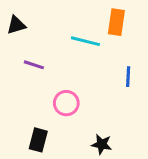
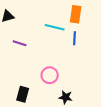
blue line: (128, 77) -> (75, 38), moved
pink circle: (66, 103) -> (50, 75), moved

